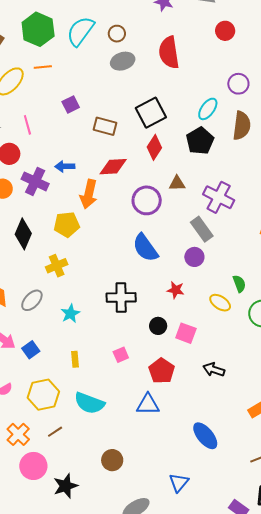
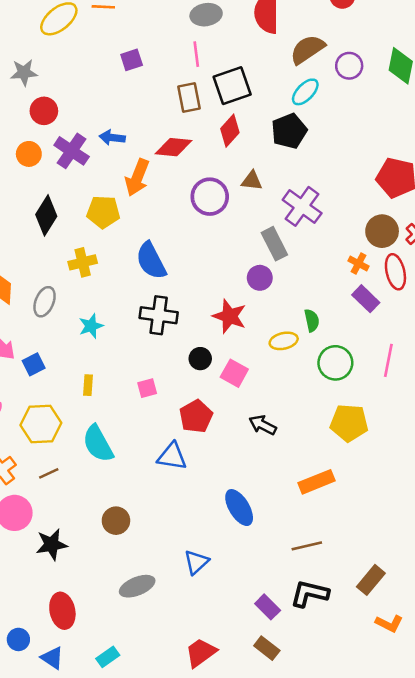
pink line: (27, 125) -> (196, 54), moved
brown rectangle: (105, 126) -> (189, 98), moved, turned 55
brown semicircle: (242, 126) -> (307, 49), moved, turned -140
blue semicircle: (145, 248) -> (151, 261), moved
red star: (176, 290) -> (229, 316), size x1.5
gray ellipse: (32, 300) -> (45, 302), turned -30
yellow ellipse: (220, 303) -> (284, 341), turned -55
cyan semicircle: (89, 403) -> (98, 444), turned 32

